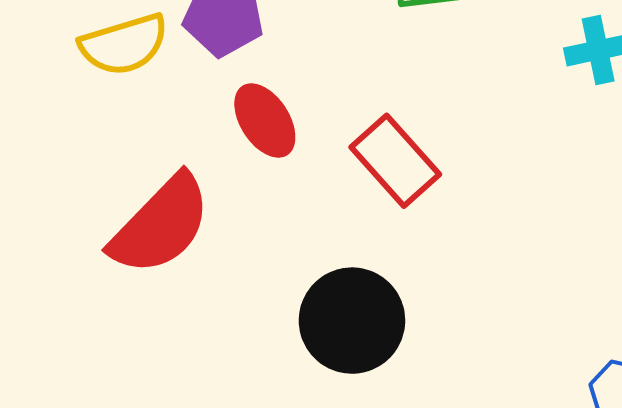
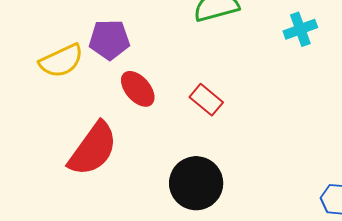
red rectangle: (395, 161) -> (206, 100), size x0.7

